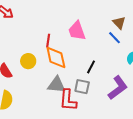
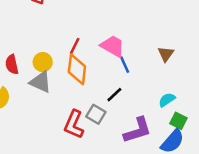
pink trapezoid: (77, 31) -> (113, 46), turned 120
blue line: (115, 38) -> (125, 65), moved
gray triangle: (56, 85) -> (41, 82), moved

